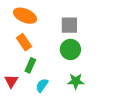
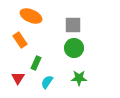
orange rectangle: (24, 42) -> (20, 40), moved

